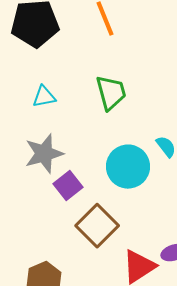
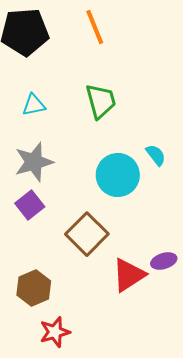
purple square: (68, 186) -> (30, 205), moved

